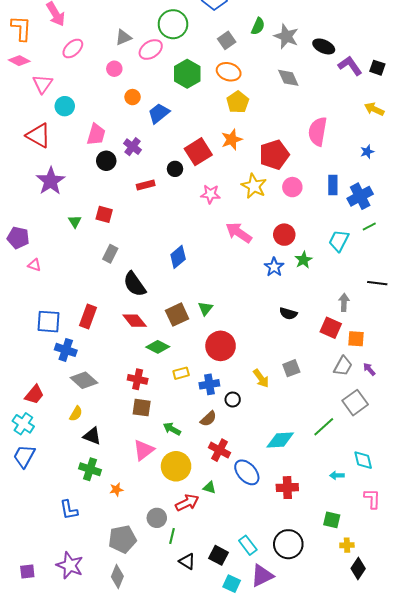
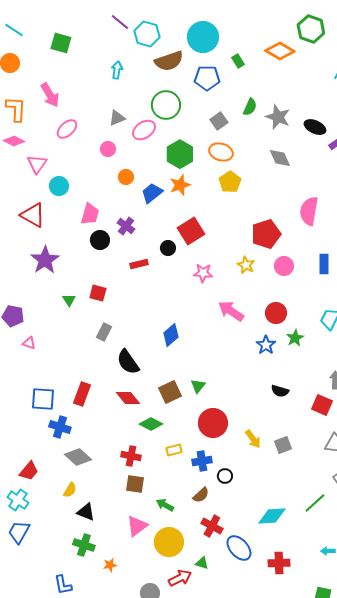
orange star: (232, 140) -> (180, 185), moved
yellow star: (254, 186) -> (246, 265), size x0.7
yellow arrow: (261, 378) -> (253, 439), moved

